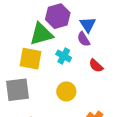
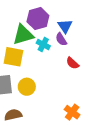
cyan cross: (64, 56) -> (43, 44), moved
yellow circle: (66, 91) -> (27, 87), moved

